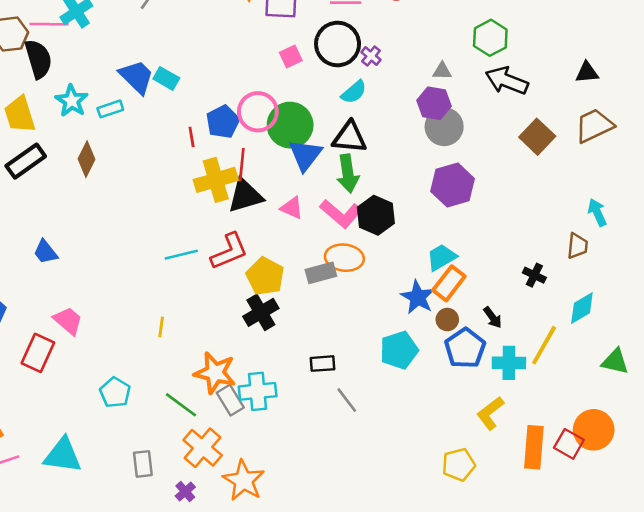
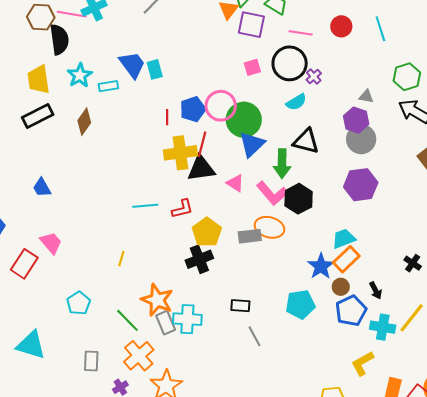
cyan rectangle: (166, 78) -> (155, 69), turned 36
black triangle: (349, 137) -> (306, 141), moved
red L-shape: (229, 251) -> (182, 209), size x0.7

